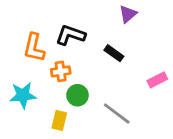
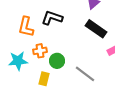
black rectangle: (114, 53) -> (96, 29), moved, size x1.5
orange cross: (61, 71) -> (40, 51), moved

